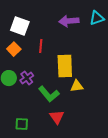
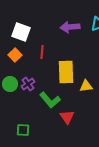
yellow triangle: (77, 86) -> (86, 86), moved
red triangle: (57, 117) -> (67, 117), moved

